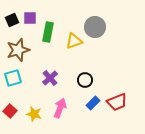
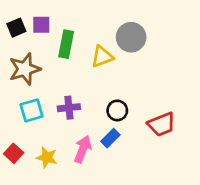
cyan square: (13, 78) -> (32, 110), moved
purple cross: (50, 78) -> (69, 108), turned 35
red trapezoid: (117, 102) -> (161, 124), moved
blue rectangle: (93, 103) -> (110, 138), moved

